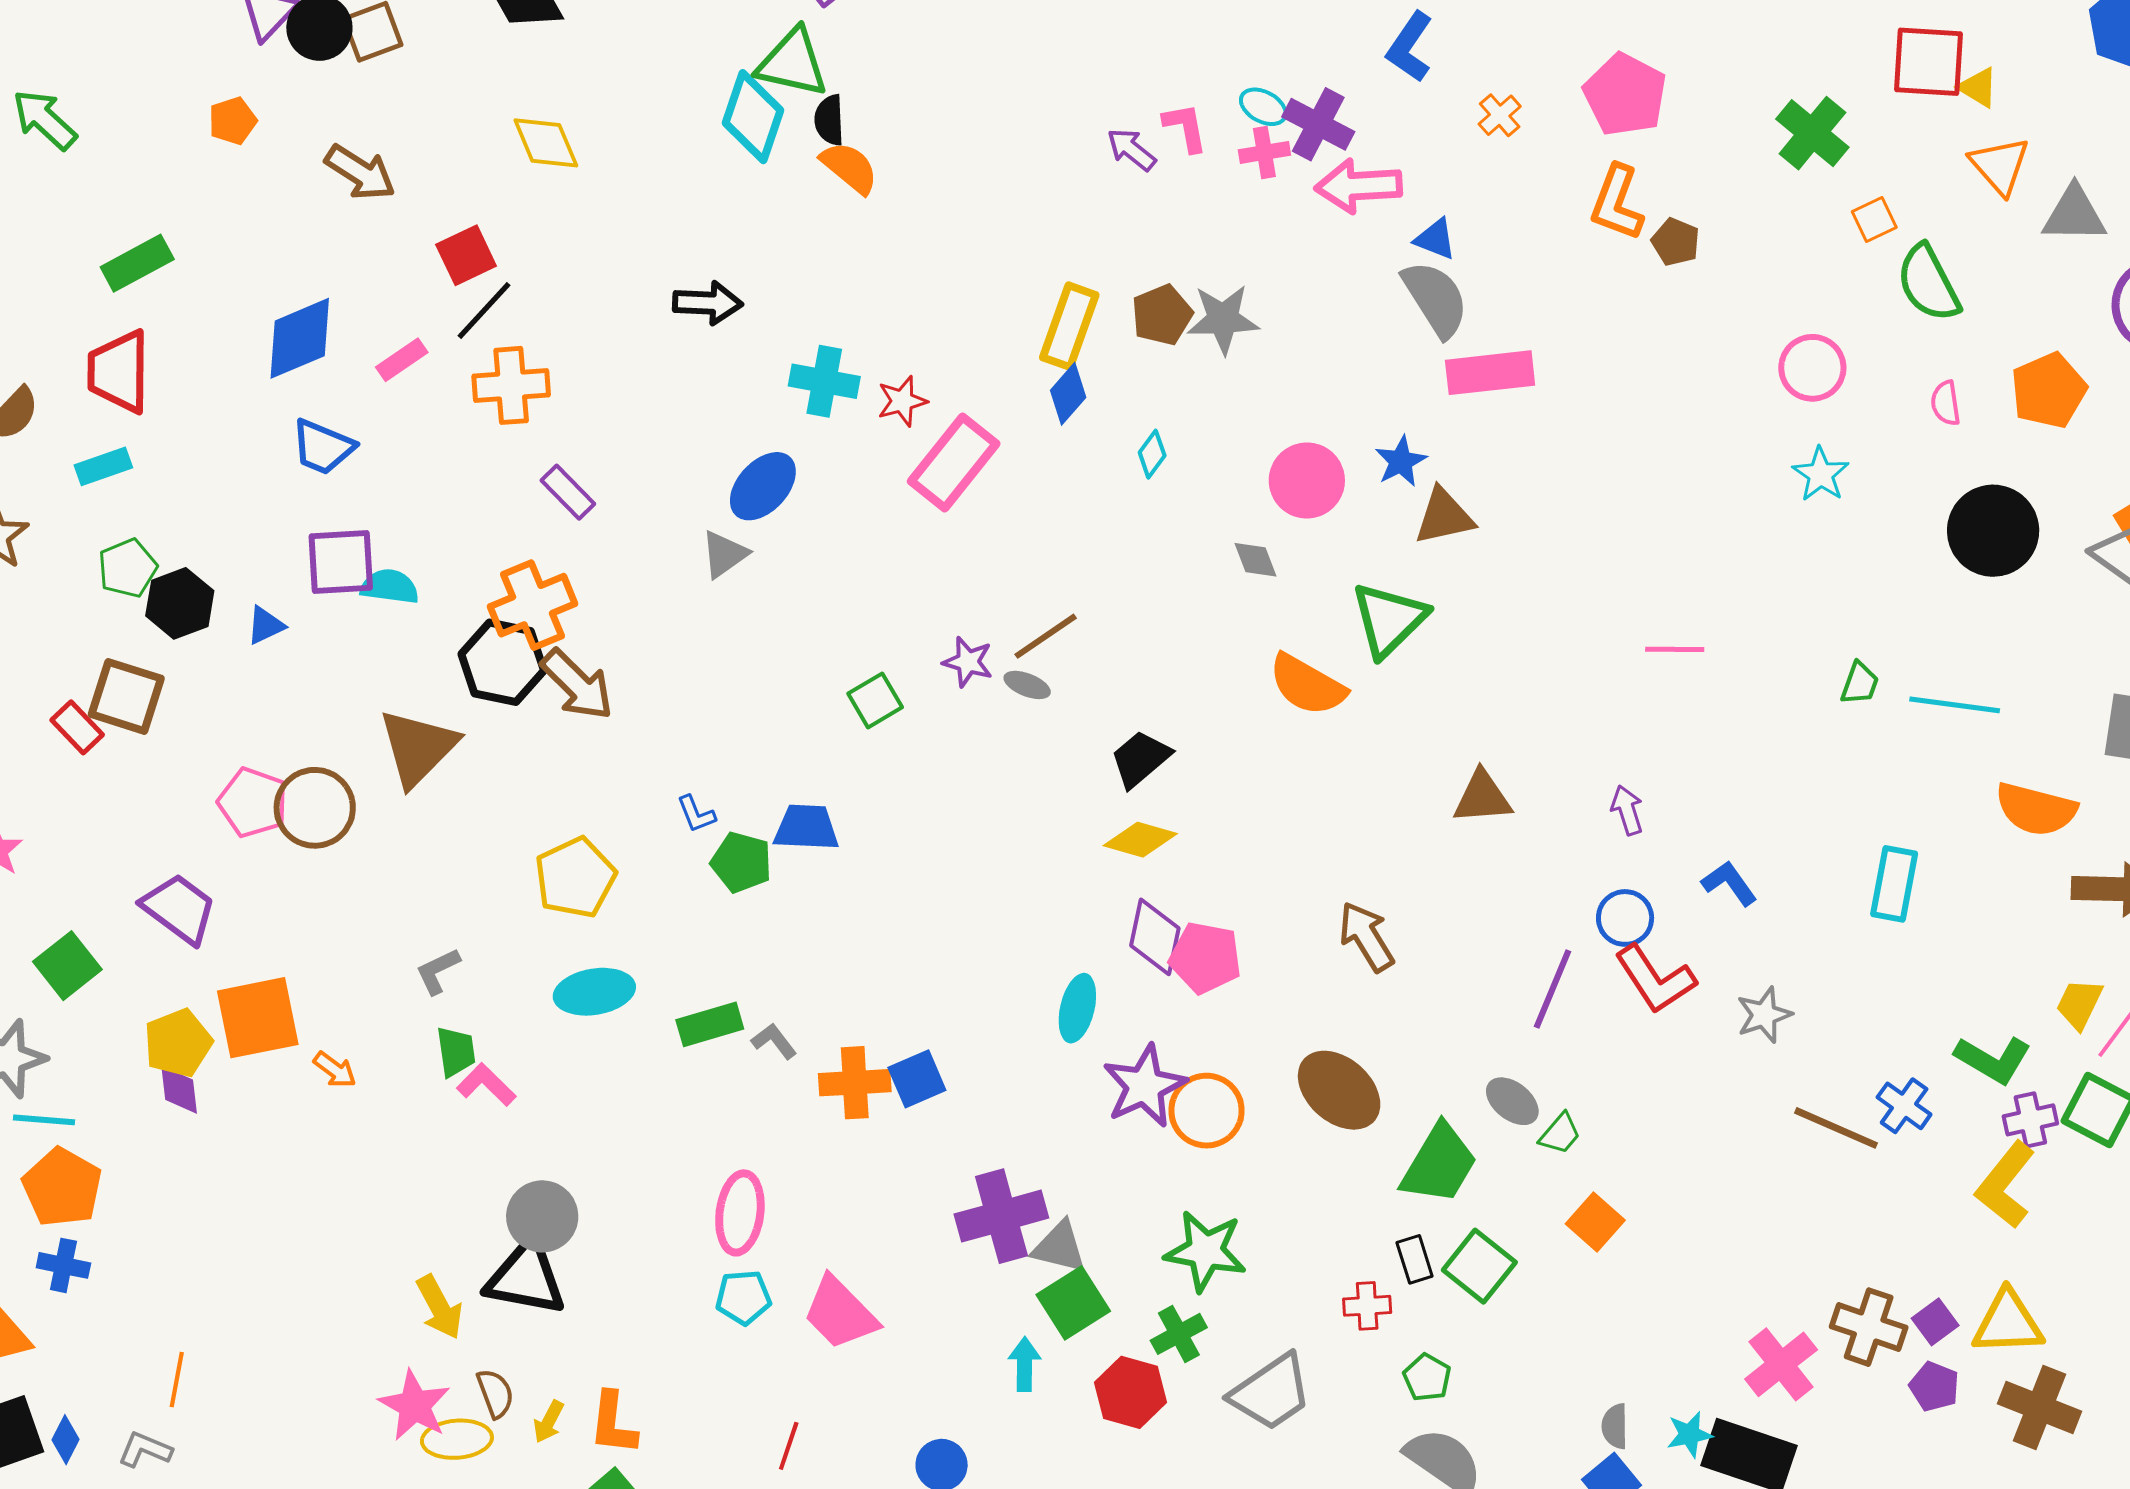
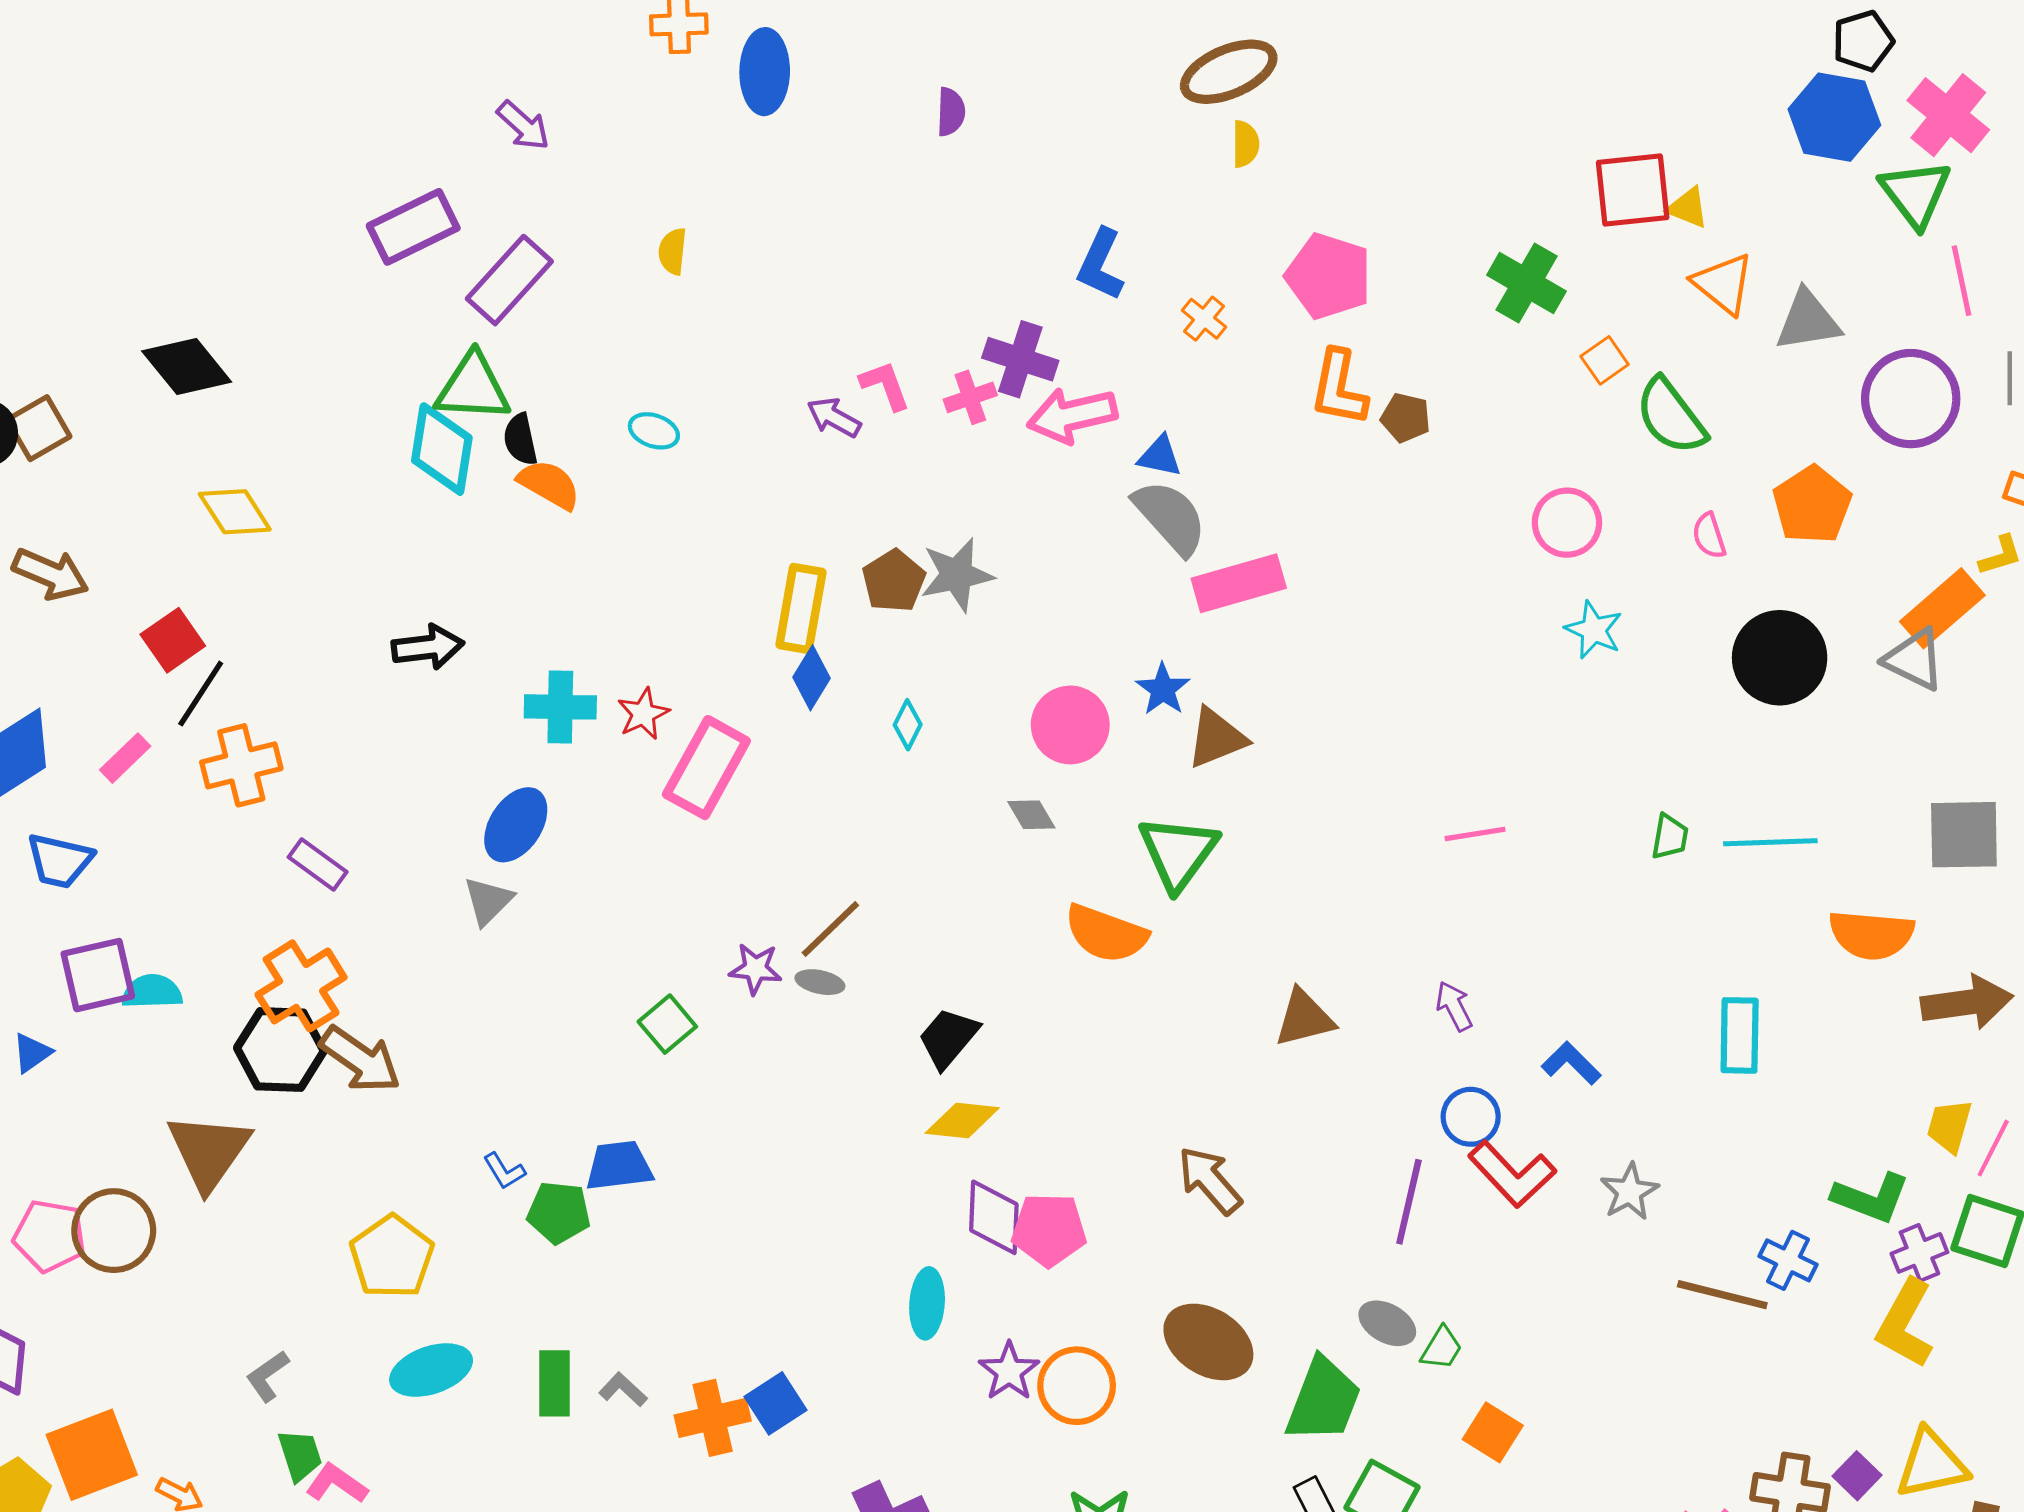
cyan ellipse: (1263, 107) -> (654, 431), moved
green rectangle: (710, 1024) -> (555, 1383), turned -64
purple star: (1144, 1086) -> (1009, 1371), size x0.7

